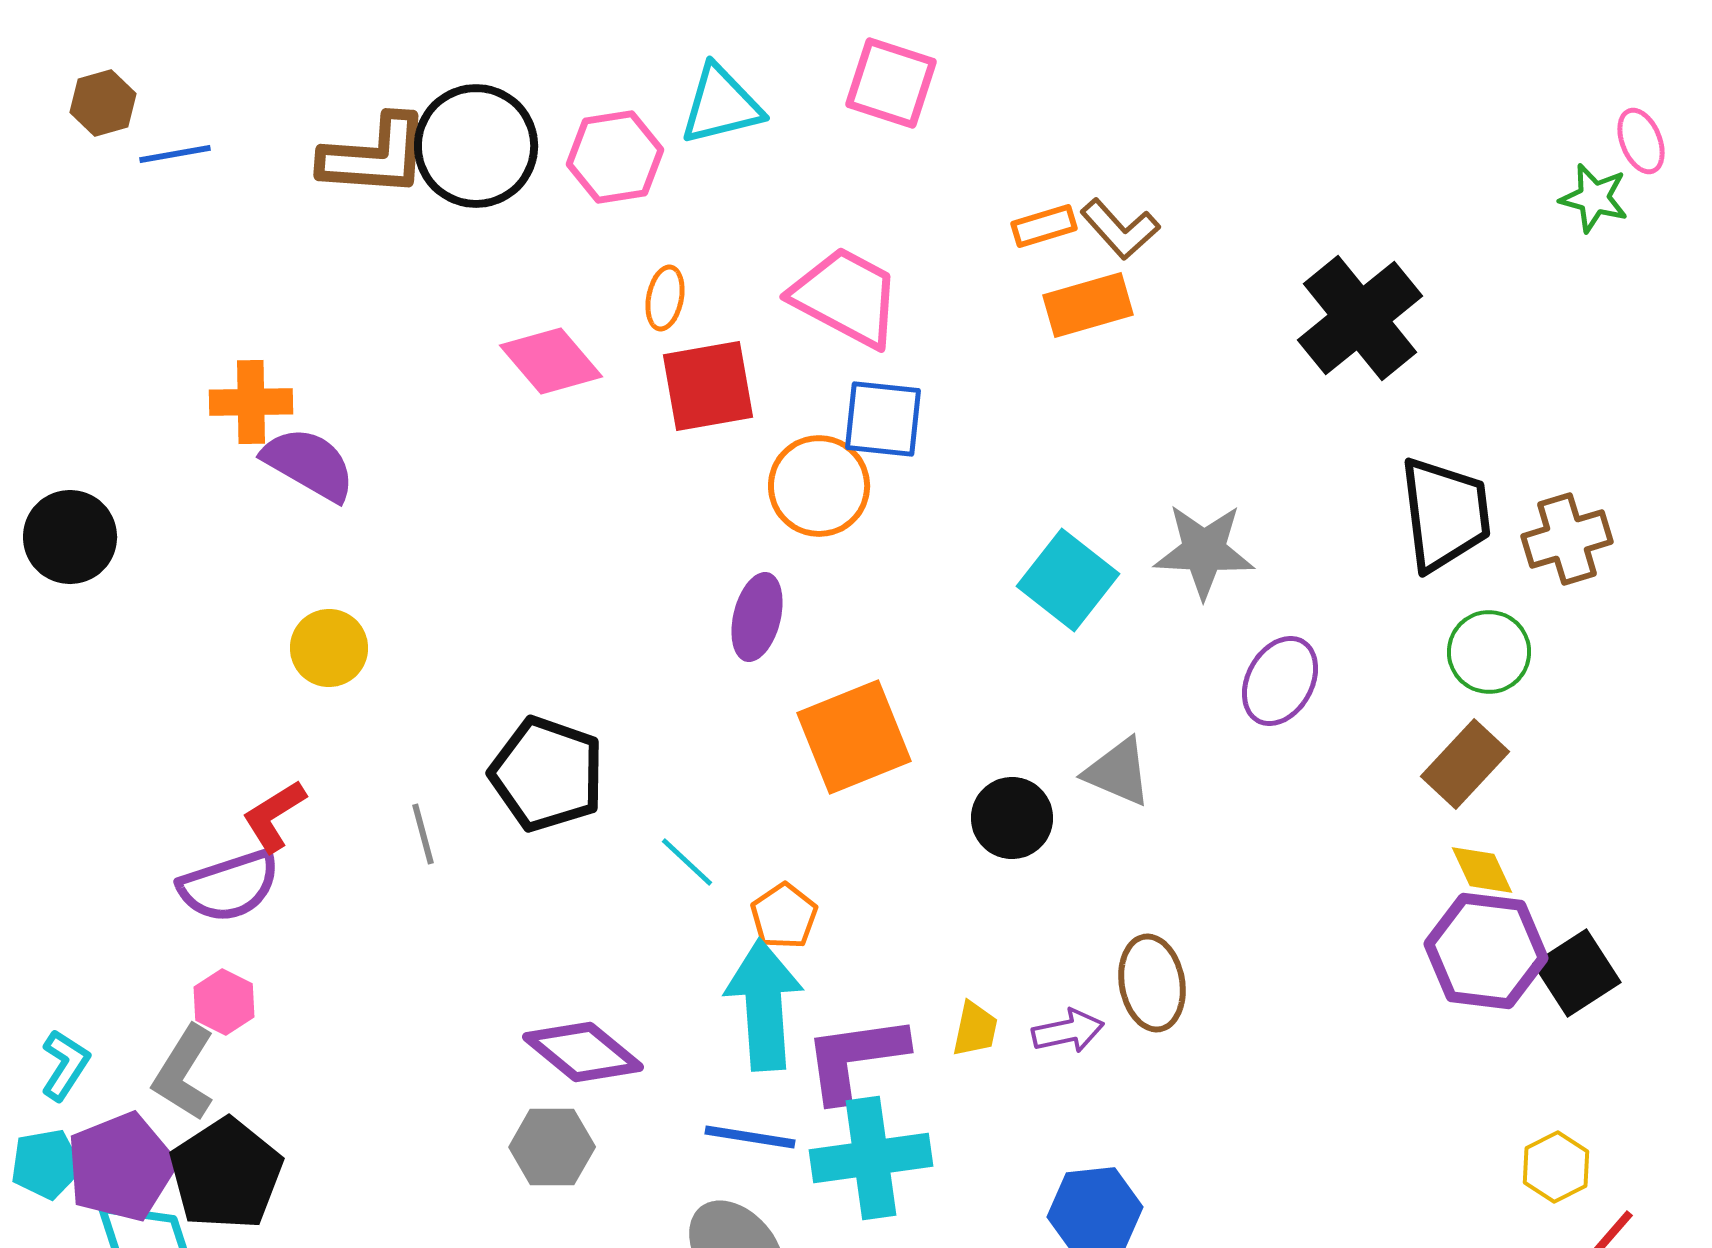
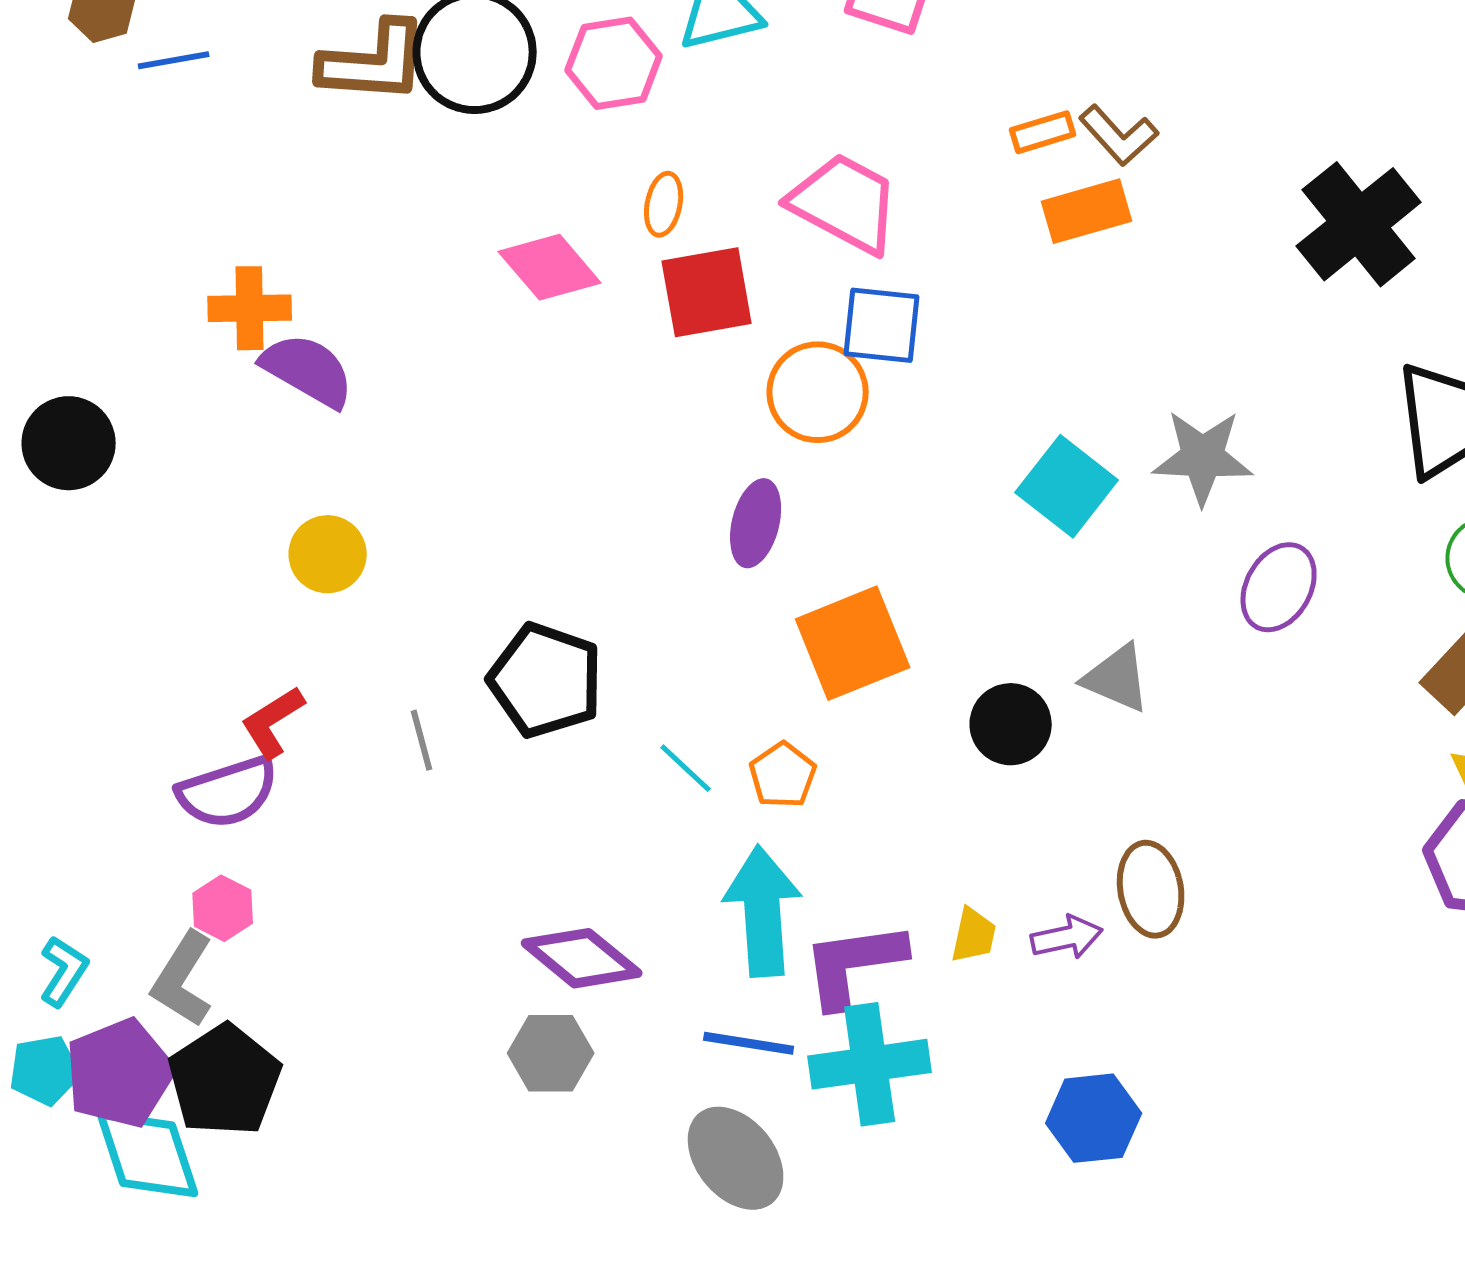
orange pentagon: (784, 916) -> (783, 775), moved

